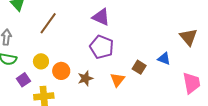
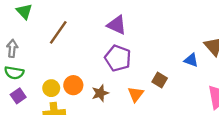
blue triangle: (164, 59) -> (191, 60), moved
yellow circle: (41, 61) -> (51, 88), moved
purple square: (23, 80) -> (18, 96), moved

